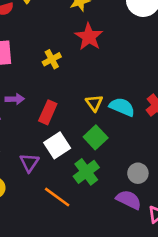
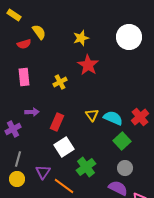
green square: (96, 137) -> (122, 141), moved
purple triangle: (29, 163) -> (43, 172), moved

